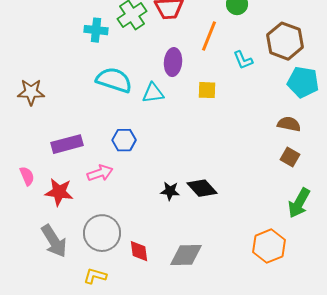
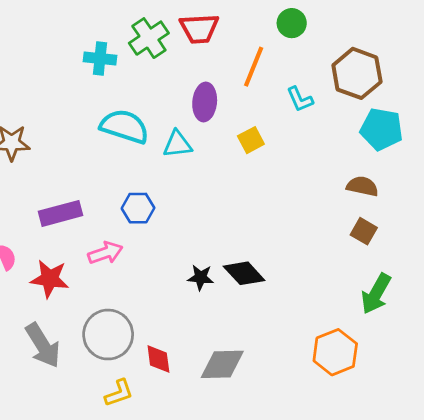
yellow square: (207, 90) -> (251, 140), turned -30
yellow L-shape: (95, 276) -> (119, 393), moved, turned 145

